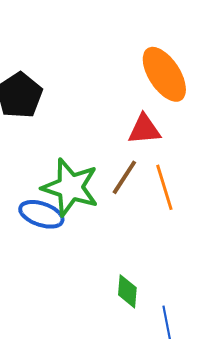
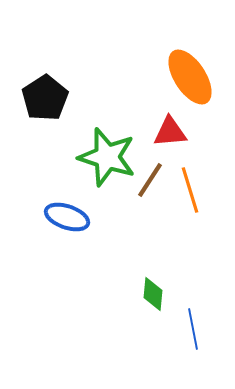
green star: (70, 187) -> (107, 157), moved

